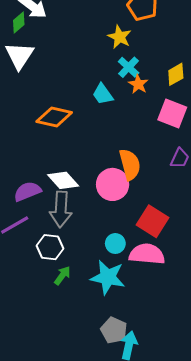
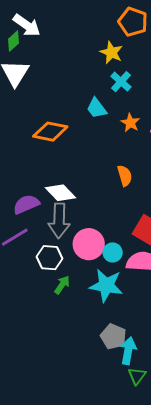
orange star: (138, 84) -> (130, 123), moved
orange semicircle: (130, 164) -> (125, 176), size x0.7
pink circle: (113, 184) -> (89, 244), moved

